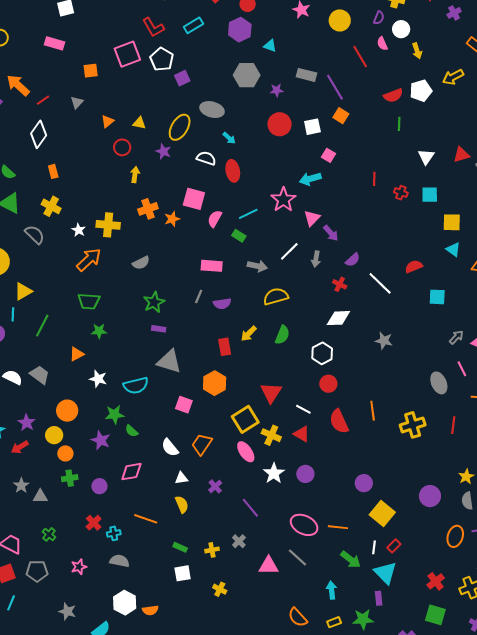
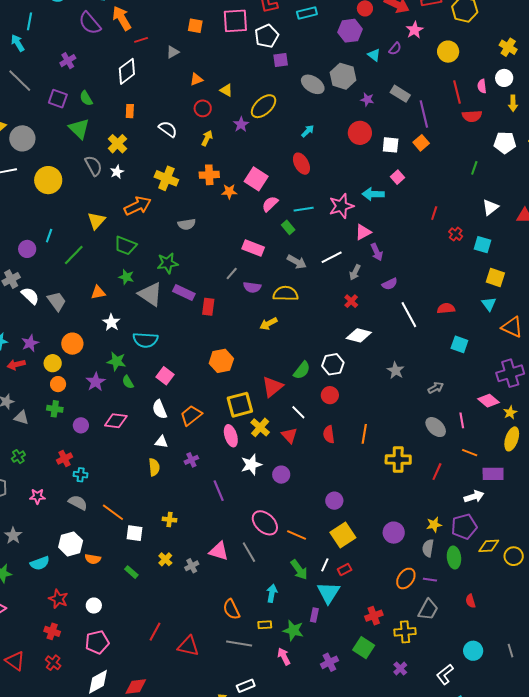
purple semicircle: (379, 18) -> (395, 49), moved
red semicircle: (393, 95) -> (472, 116), moved
gray ellipse: (212, 110) -> (313, 84), moved
cyan arrow: (229, 138) -> (308, 131), turned -104
white semicircle: (206, 158) -> (168, 129), moved
red ellipse: (233, 171) -> (301, 164), turned -35
white star: (79, 230) -> (117, 172), moved
red cross: (340, 284) -> (351, 301), moved
yellow triangle: (23, 291) -> (96, 221), moved, turned -36
yellow semicircle: (276, 296) -> (286, 294), moved
green star: (154, 302) -> (168, 263), moved
purple rectangle: (159, 329) -> (184, 292), size x1.5
green semicircle: (282, 335) -> (302, 370), moved
gray arrow: (456, 337) -> (436, 388), moved
red rectangle: (225, 347) -> (208, 307), moved
gray triangle: (169, 361) -> (150, 294), moved
gray ellipse: (439, 383) -> (436, 427), turned -40
pink square: (184, 405) -> (165, 376), moved
red semicircle: (339, 421) -> (329, 434), size x0.7
orange line: (146, 519) -> (113, 512), moved
gray cross: (239, 541) -> (192, 566), moved
green rectangle: (180, 547) -> (131, 572), moved

